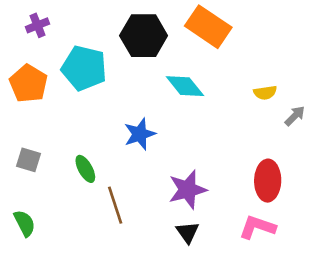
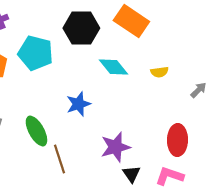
yellow semicircle: (265, 93) -> (159, 72), moved
green ellipse: (85, 169) -> (36, 131), size x1.4
black triangle: (188, 232) -> (131, 174), moved

